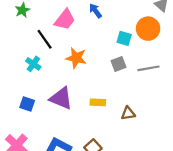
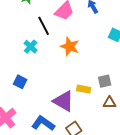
gray square: (118, 64) -> (105, 81), moved
purple triangle: (61, 98) -> (63, 101), moved

